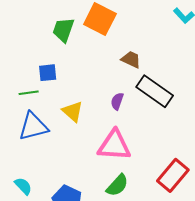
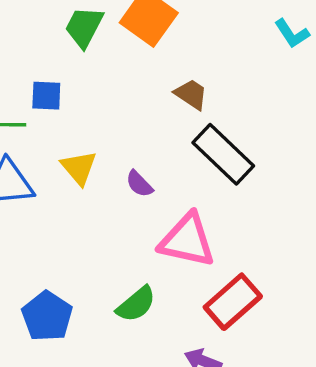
purple semicircle: (117, 101) -> (139, 184), moved, turned -72
pink triangle: (114, 145) -> (187, 240), moved

